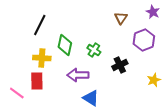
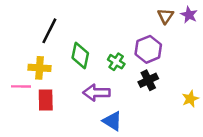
brown triangle: (121, 18) -> (166, 16), moved
purple hexagon: (144, 40) -> (148, 49), moved
yellow cross: (42, 58) -> (40, 68), moved
pink line: (17, 93) -> (21, 86), moved, turned -35

